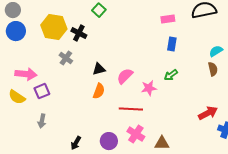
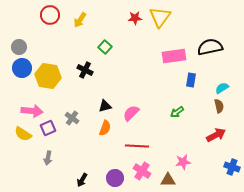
pink rectangle: (168, 19) -> (174, 56), size x1.6
yellow hexagon: (54, 27) -> (48, 76), moved
blue rectangle: (172, 44) -> (191, 80), moved
gray cross: (66, 58) -> (72, 118), moved
pink star: (149, 88) -> (183, 162), moved
red arrow: (208, 113) -> (216, 135), moved

